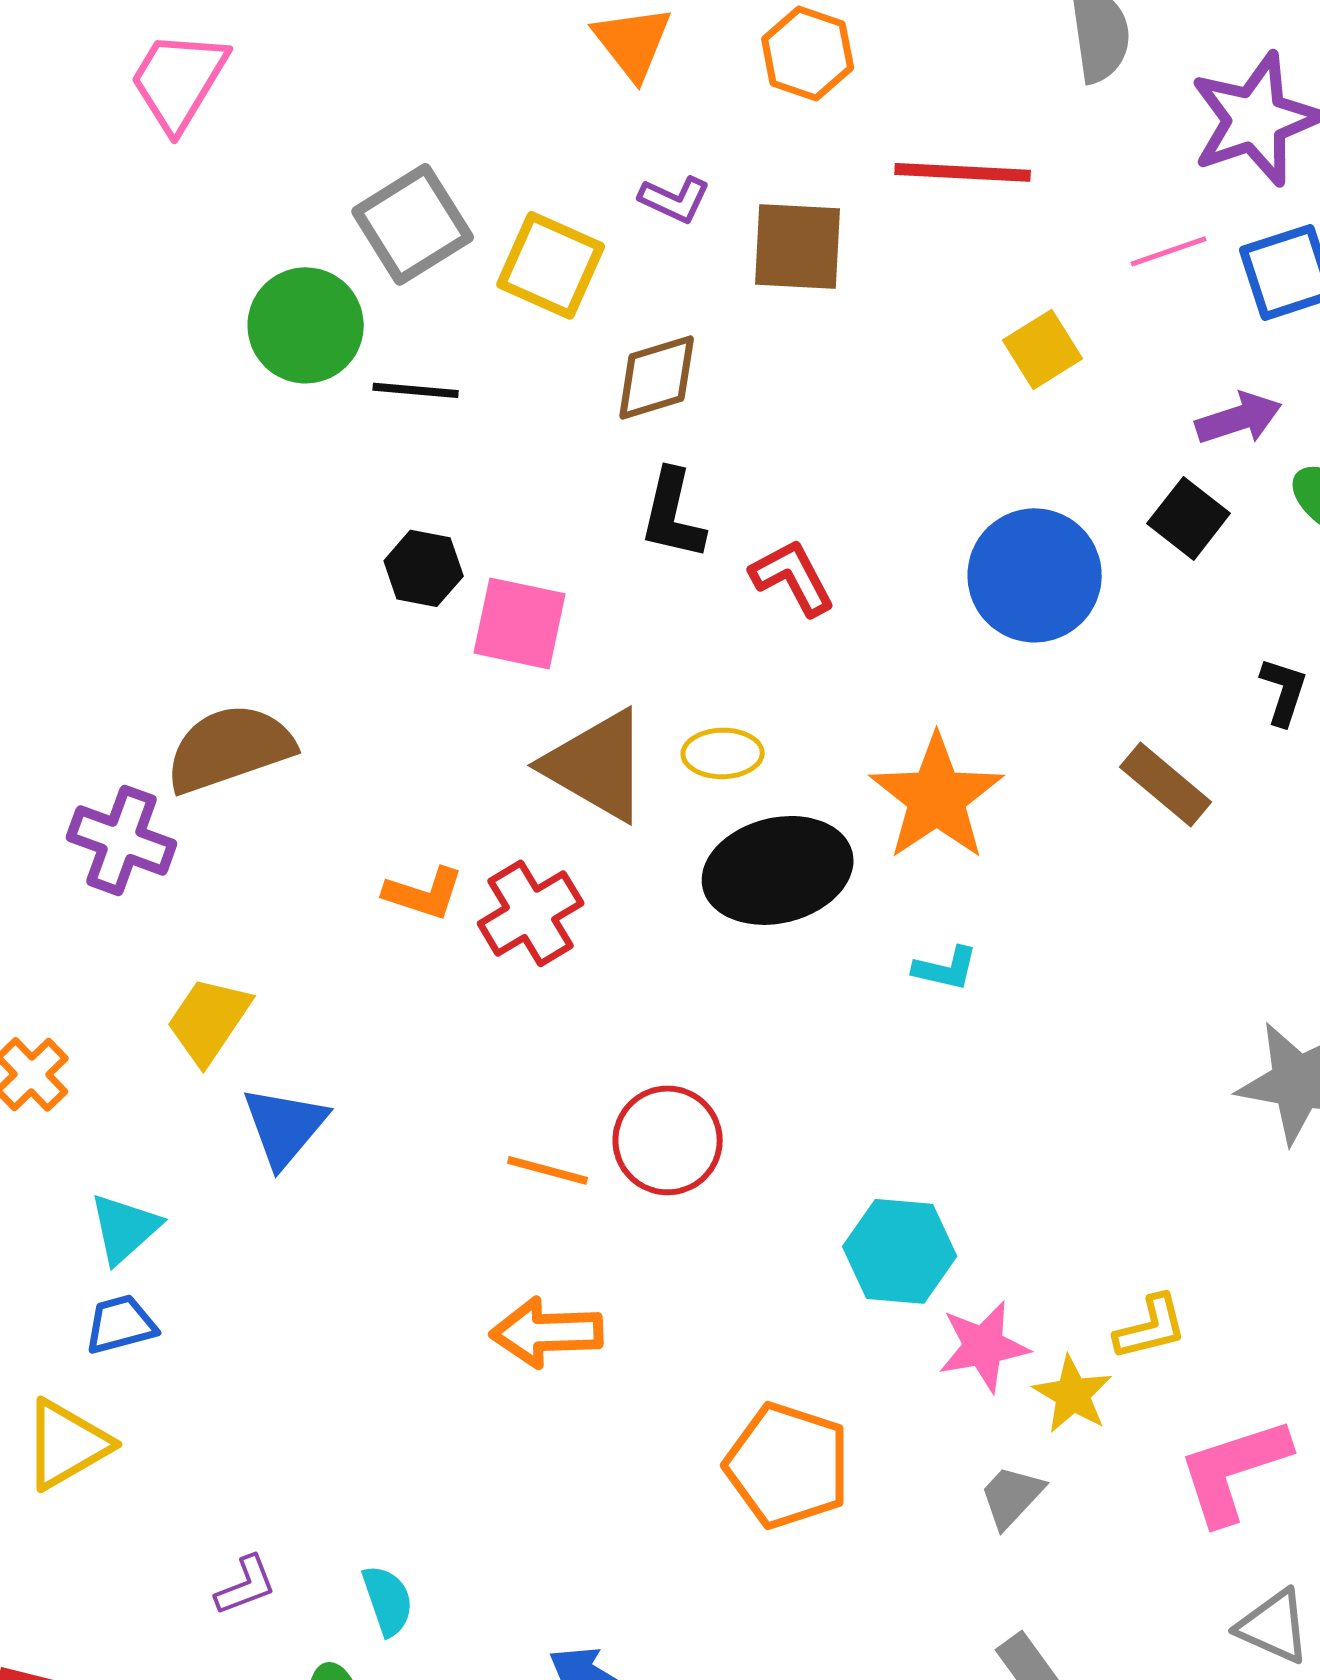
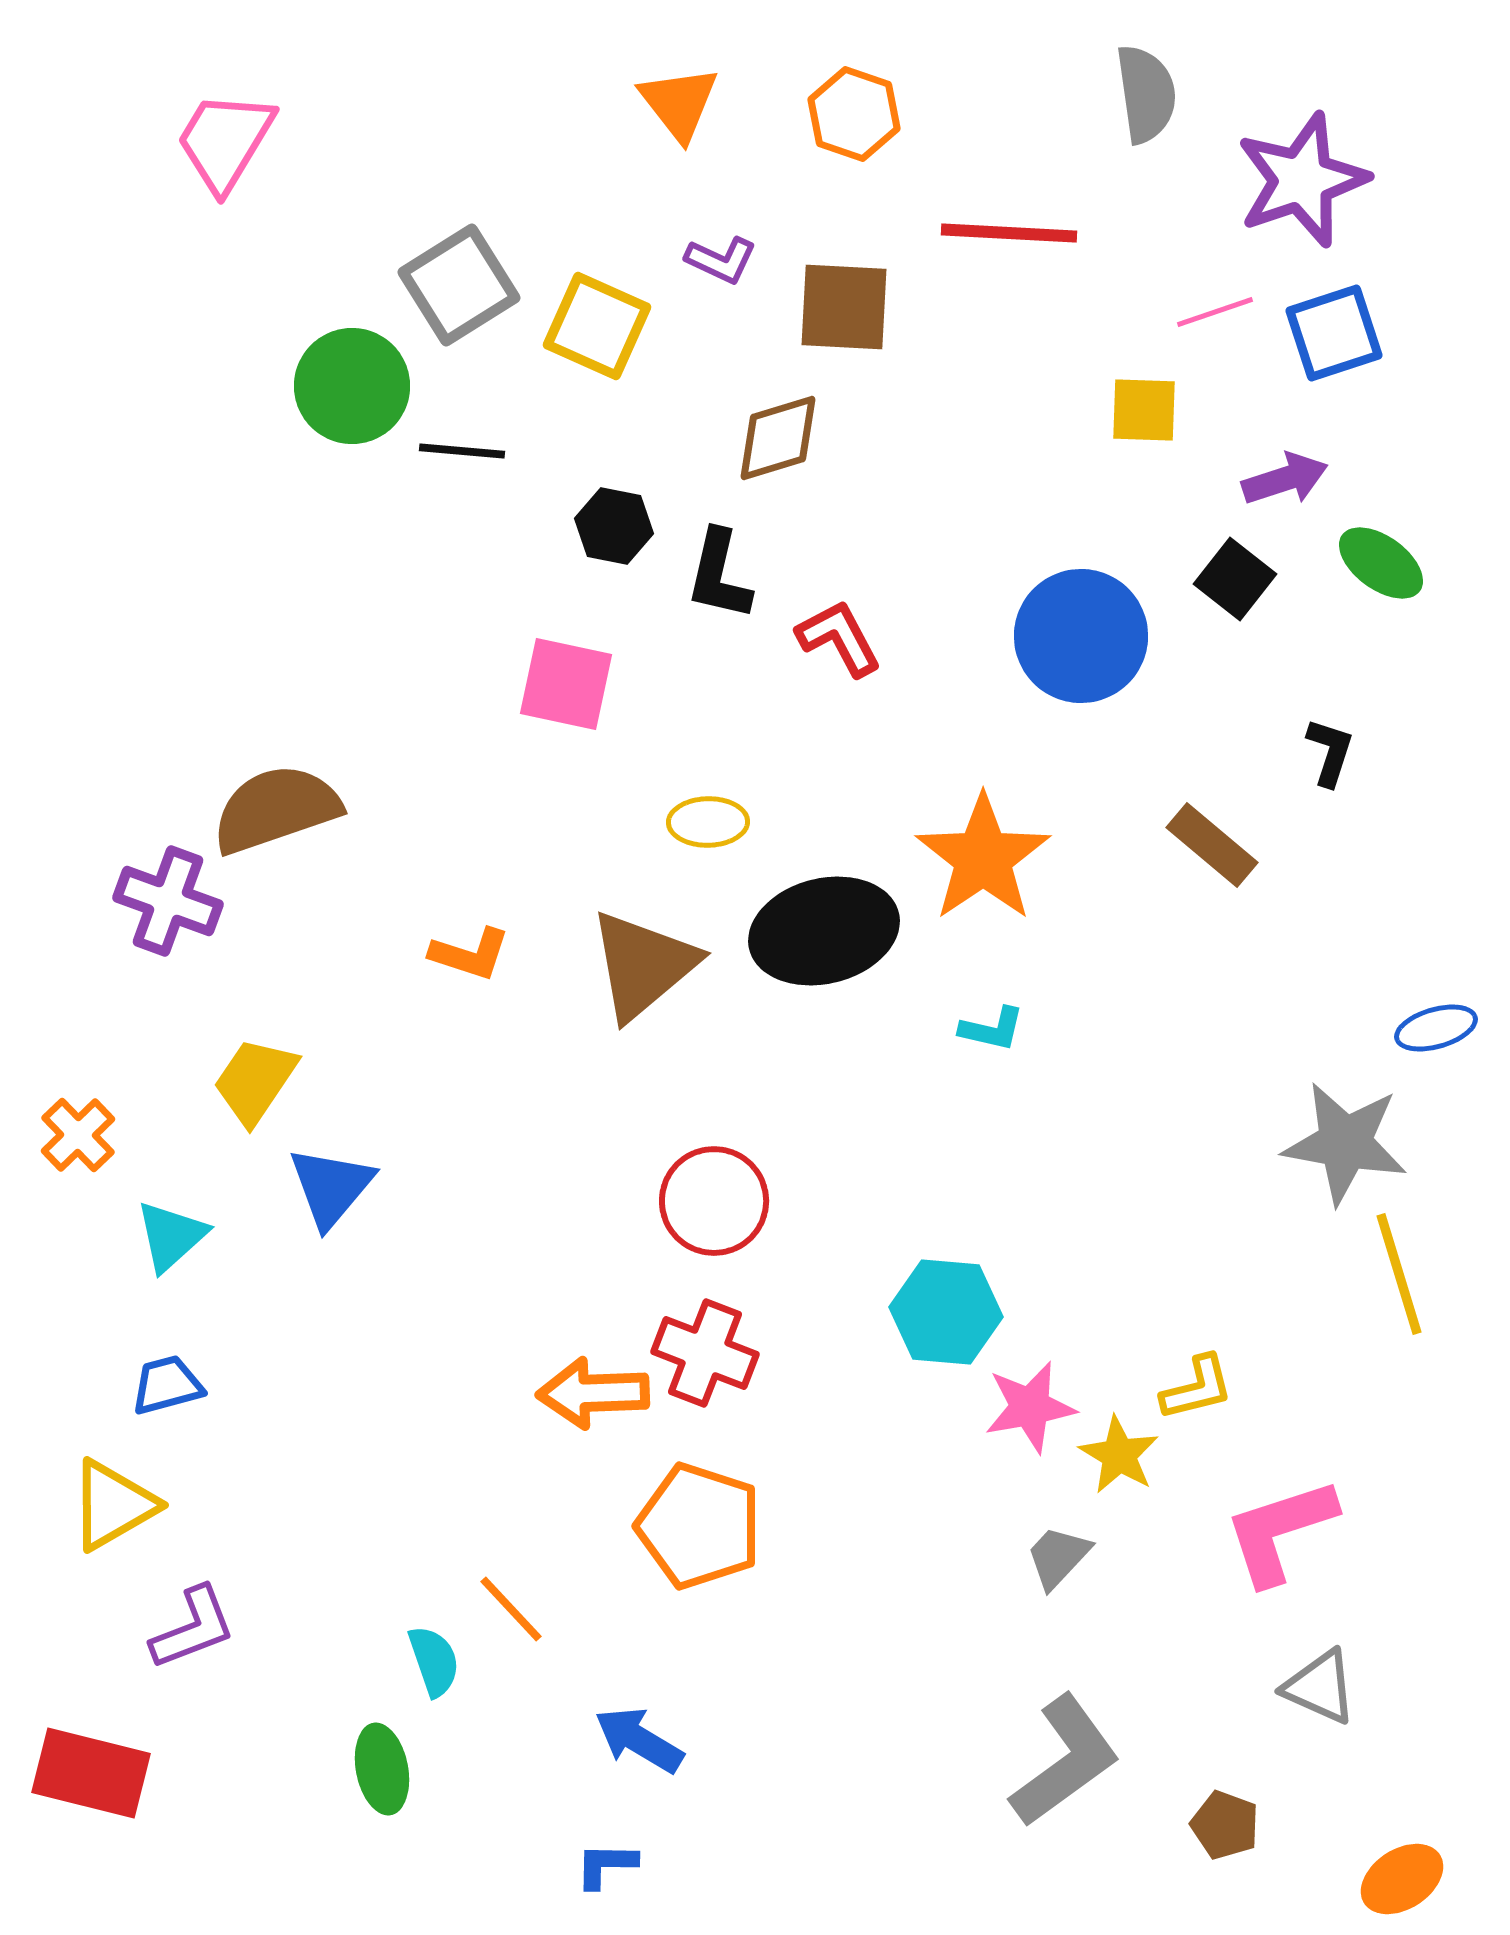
yellow square: (1043, 349) -> (1144, 410), moved, turned 34
brown diamond: (657, 377) -> (778, 438), moved
black hexagon: (424, 568) -> (614, 526), moved
yellow ellipse: (723, 753) -> (708, 822), moved
brown triangle: (597, 765) -> (643, 965), moved, turned 50
red cross: (531, 913) -> (705, 1353), moved, turned -38
orange line: (548, 1170) -> (511, 1609), moved, turned 32
cyan triangle: (125, 1228) -> (171, 1236), moved
orange pentagon: (788, 1465) -> (699, 1526), moved
purple L-shape: (246, 1585) -> (193, 1628), moved, size x1.4

